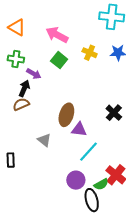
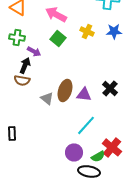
brown semicircle: (21, 104) -> (22, 80), turned -147
purple triangle: (79, 130) -> (84, 94), moved
gray triangle: (44, 140) -> (47, 98), moved
black ellipse: (92, 200) -> (89, 171), turned -65

